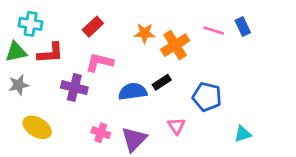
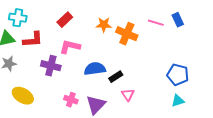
orange cross: (175, 45) -> (127, 34), turned -35
black rectangle: (162, 82) -> (116, 77), moved
blue pentagon: (207, 97) -> (178, 75), moved

